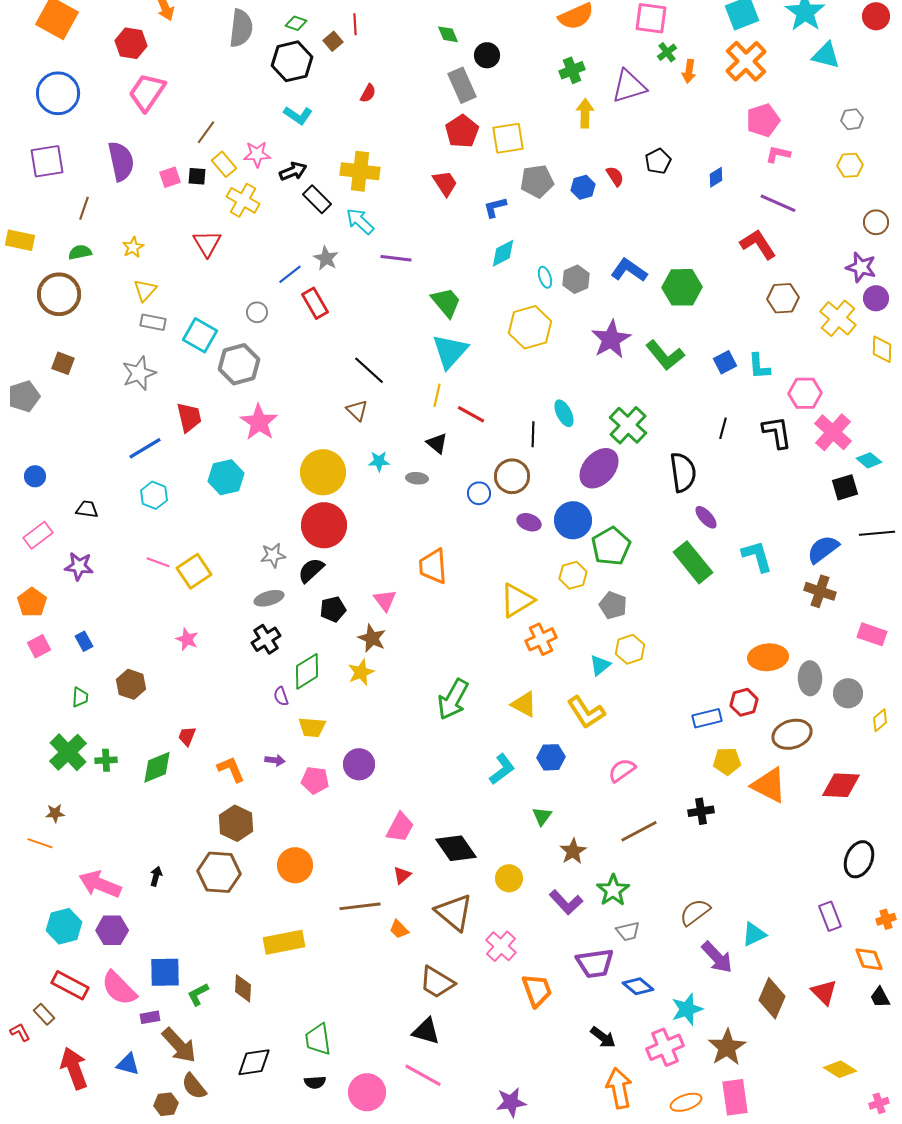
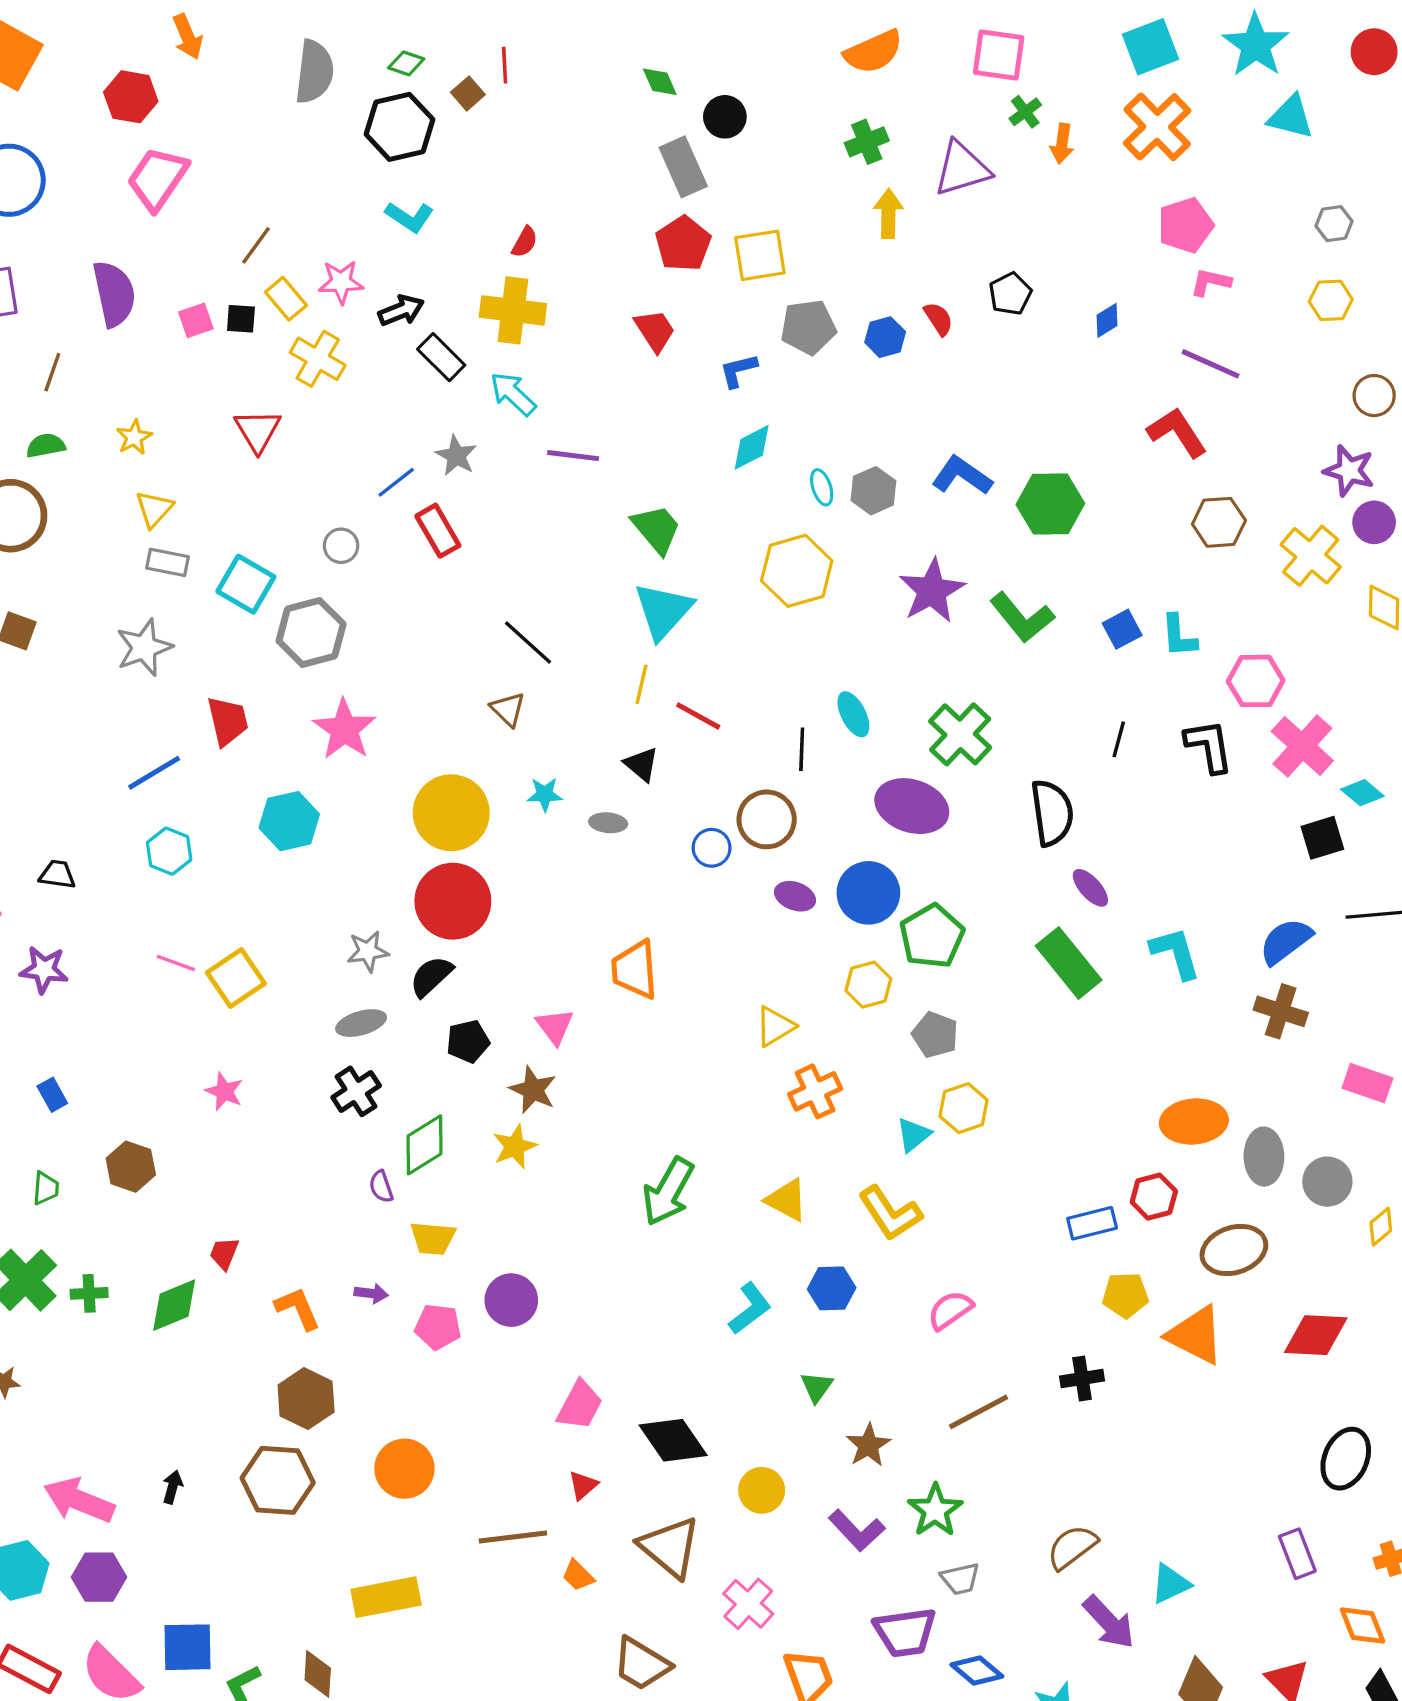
red semicircle: (368, 93) -> (525, 242), moved
purple ellipse: (599, 468) -> (912, 806), turned 66
yellow triangle: (517, 600) -> (775, 1026), size x0.7

